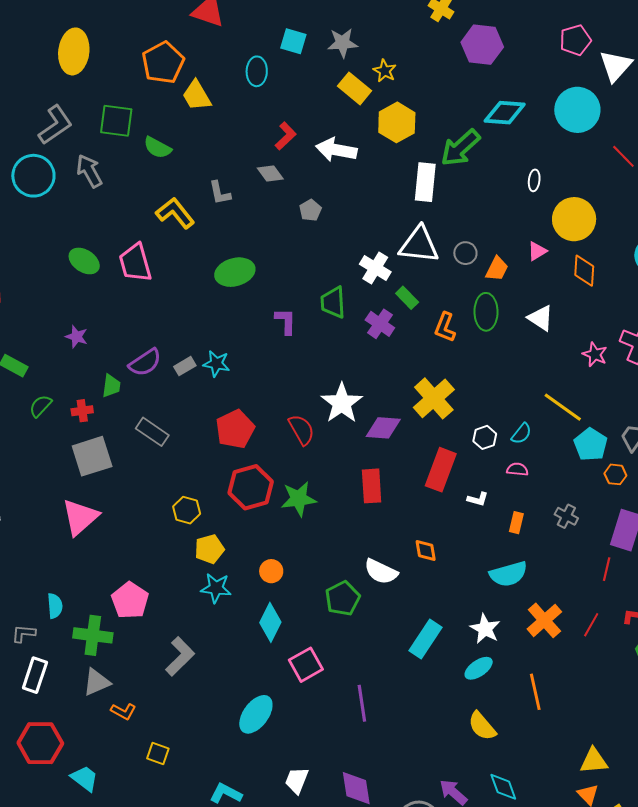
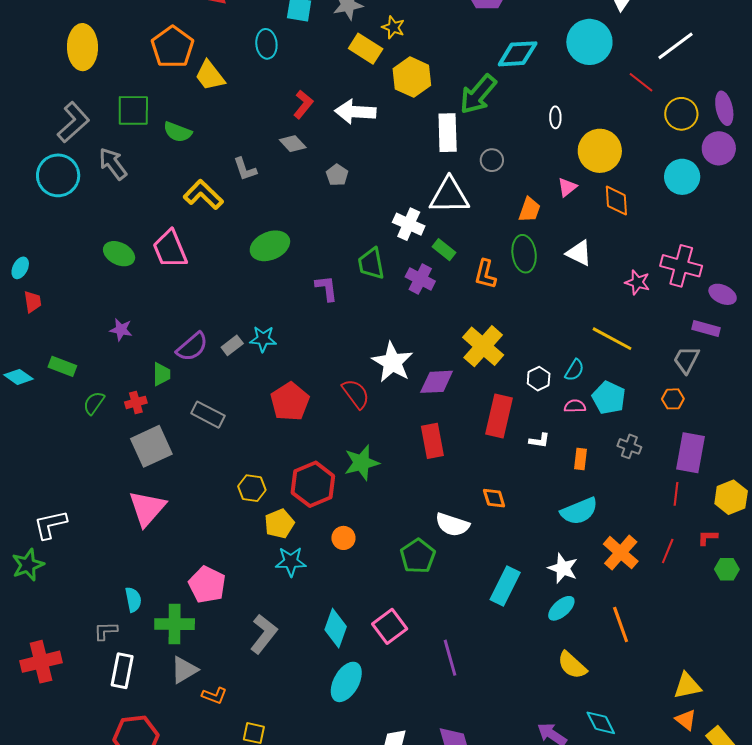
gray circle: (465, 253) -> (492, 160), moved
cyan pentagon: (591, 444) -> (609, 398), moved
red hexagon: (251, 487) -> (313, 484), moved
cyan diamond: (270, 622) -> (336, 628), moved

